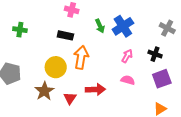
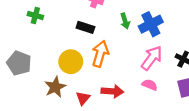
pink arrow: (127, 56) -> (152, 58), size x1.6

